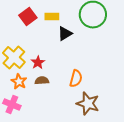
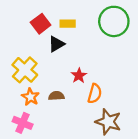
black triangle: (65, 34) -> (56, 44), moved
red star: (38, 63) -> (79, 76), moved

